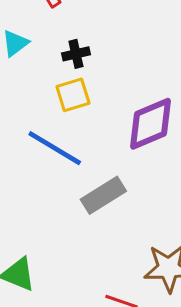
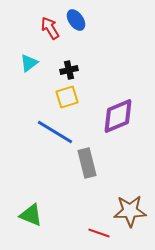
gray rectangle: (103, 195) -> (87, 163), turned -72

